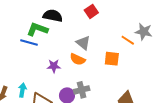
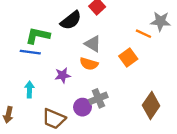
black semicircle: (53, 16) -> (71, 20), moved, turned 138
orange square: (112, 59) -> (128, 58), turned -35
cyan arrow: (22, 90) -> (29, 89), moved

